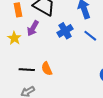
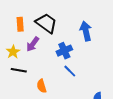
blue line: (90, 36) -> (70, 71), moved
black line: (27, 70) -> (19, 70), moved

